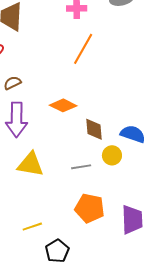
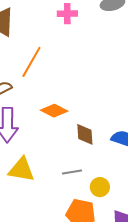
orange line: (83, 49) -> (31, 62), moved
yellow circle: (112, 155) -> (100, 187), moved

